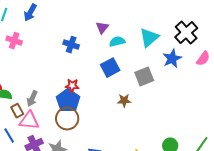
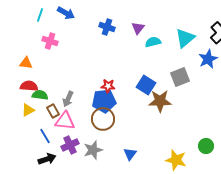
blue arrow: (30, 13) -> (66, 13), turned -90
blue cross: (71, 45) -> (107, 27), moved
blue square: (110, 68) -> (146, 85), moved, turned -30
blue pentagon: (68, 101) -> (104, 101), turned 30
brown star: (124, 101) -> (160, 101), size x1.6

